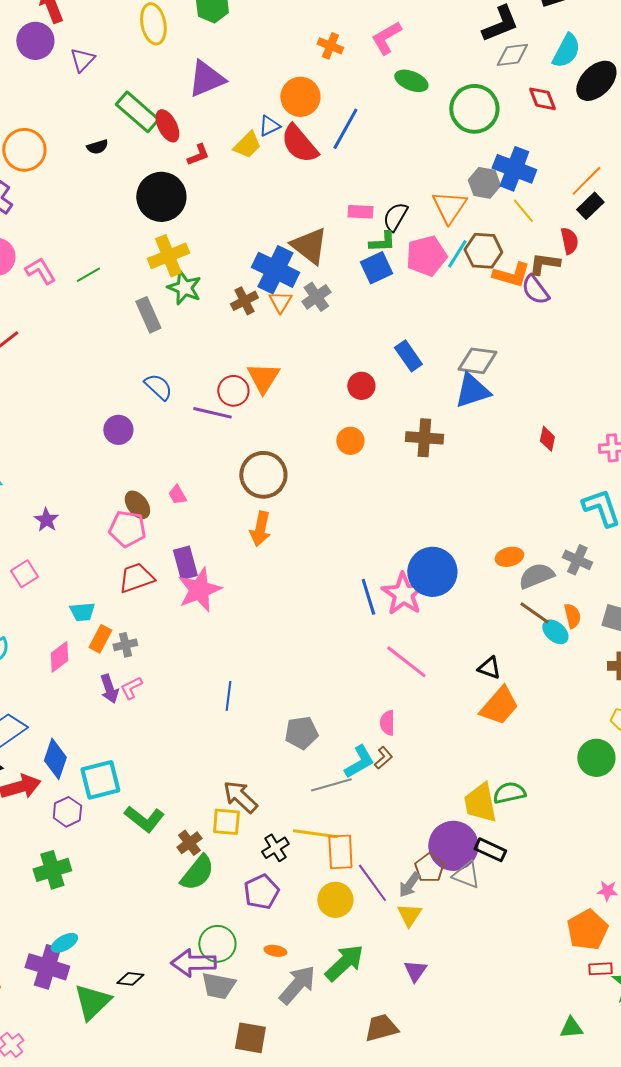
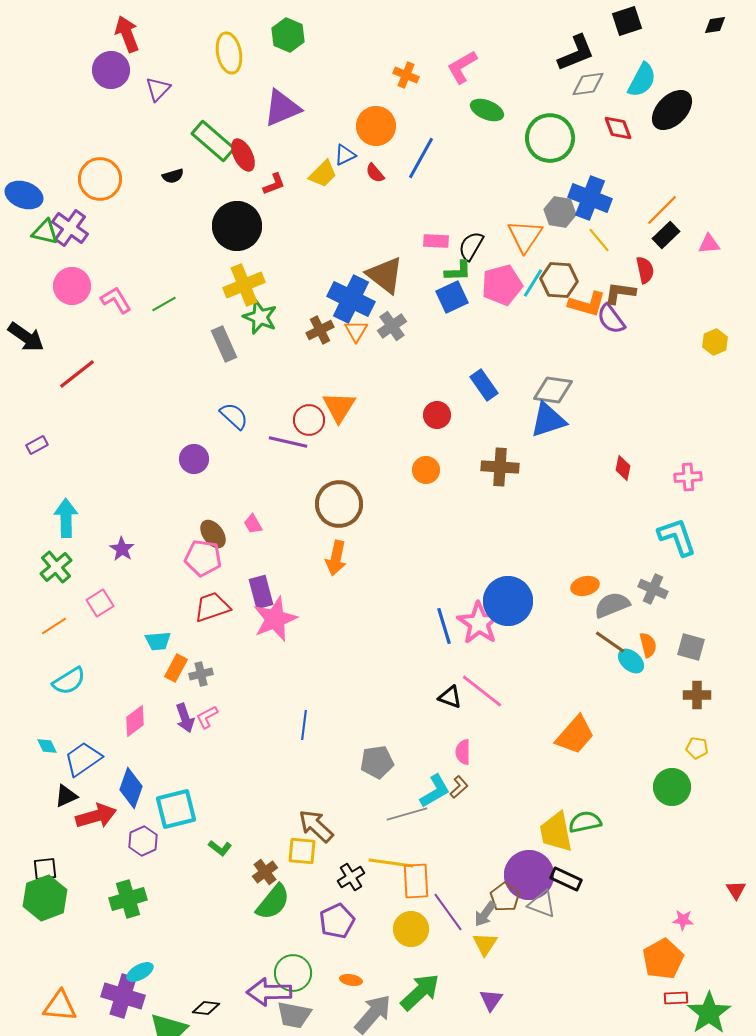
red semicircle: (299, 144) -> (375, 173), size x0.5
pink diamond: (59, 657) -> (135, 721), moved
black triangle: (489, 668) -> (450, 697), moved
green L-shape: (144, 819) -> (220, 848), size x0.6

